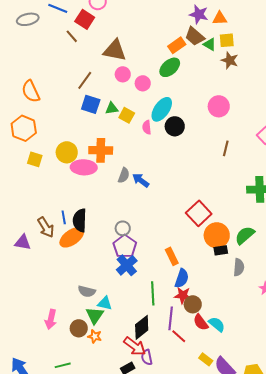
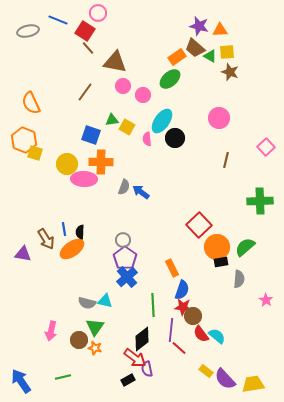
brown line: (72, 36) -> (88, 48), moved
blue square: (91, 104) -> (91, 135), moved
yellow square: (35, 159) -> (35, 153), moved
black semicircle: (80, 220) -> (80, 232), size x0.6
cyan triangle: (105, 303) -> (105, 301), moved

